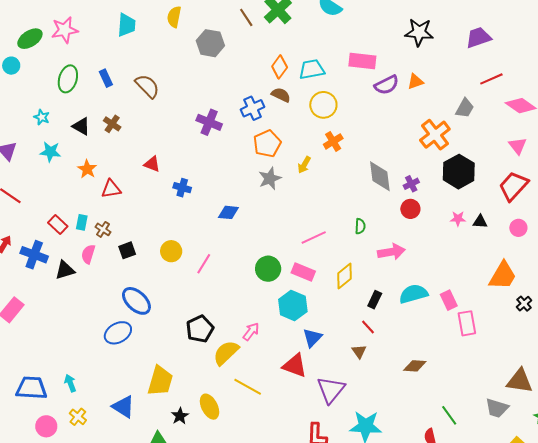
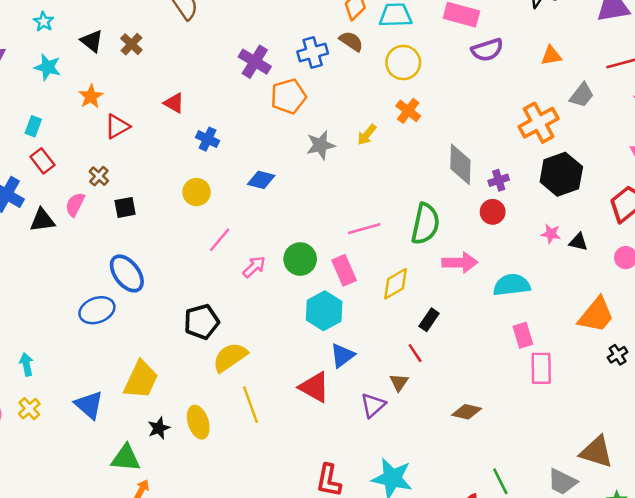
orange triangle: (415, 82) -> (551, 56), moved
orange cross: (333, 141) -> (408, 111), turned -30
orange pentagon: (267, 144) -> (288, 96), moved
red triangle: (111, 189) -> (117, 127), turned -30
cyan rectangle: (82, 222) -> (33, 126), moved
green semicircle: (360, 226) -> (425, 224), size x2.0
yellow circle: (171, 251) -> (196, 192), moved
pink rectangle: (303, 272) -> (344, 270), turned 35
cyan semicircle: (413, 294) -> (512, 285), moved
pink arrow: (251, 332) -> (254, 267), moved
yellow line: (248, 387) -> (250, 405), turned 32
purple triangle: (331, 390) -> (373, 405), moved, size x0.7

